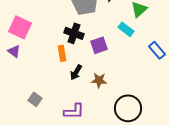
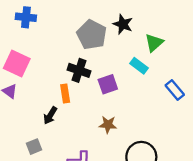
black arrow: (76, 72) -> (50, 115), moved
gray square: (35, 99) -> (34, 147), turned 32

